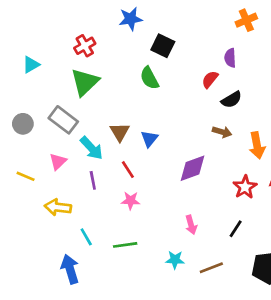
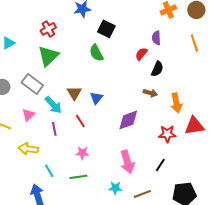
black semicircle: (231, 100) -> (157, 69), turned -35
red star: (245, 187) -> (167, 134), turned 30
pink star: (131, 201) -> (82, 153), moved
pink arrow: (191, 225) -> (127, 162), size x1.6

